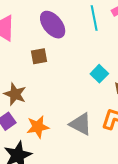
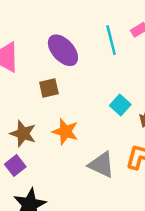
orange star: (38, 127) -> (65, 132), moved, turned 30

